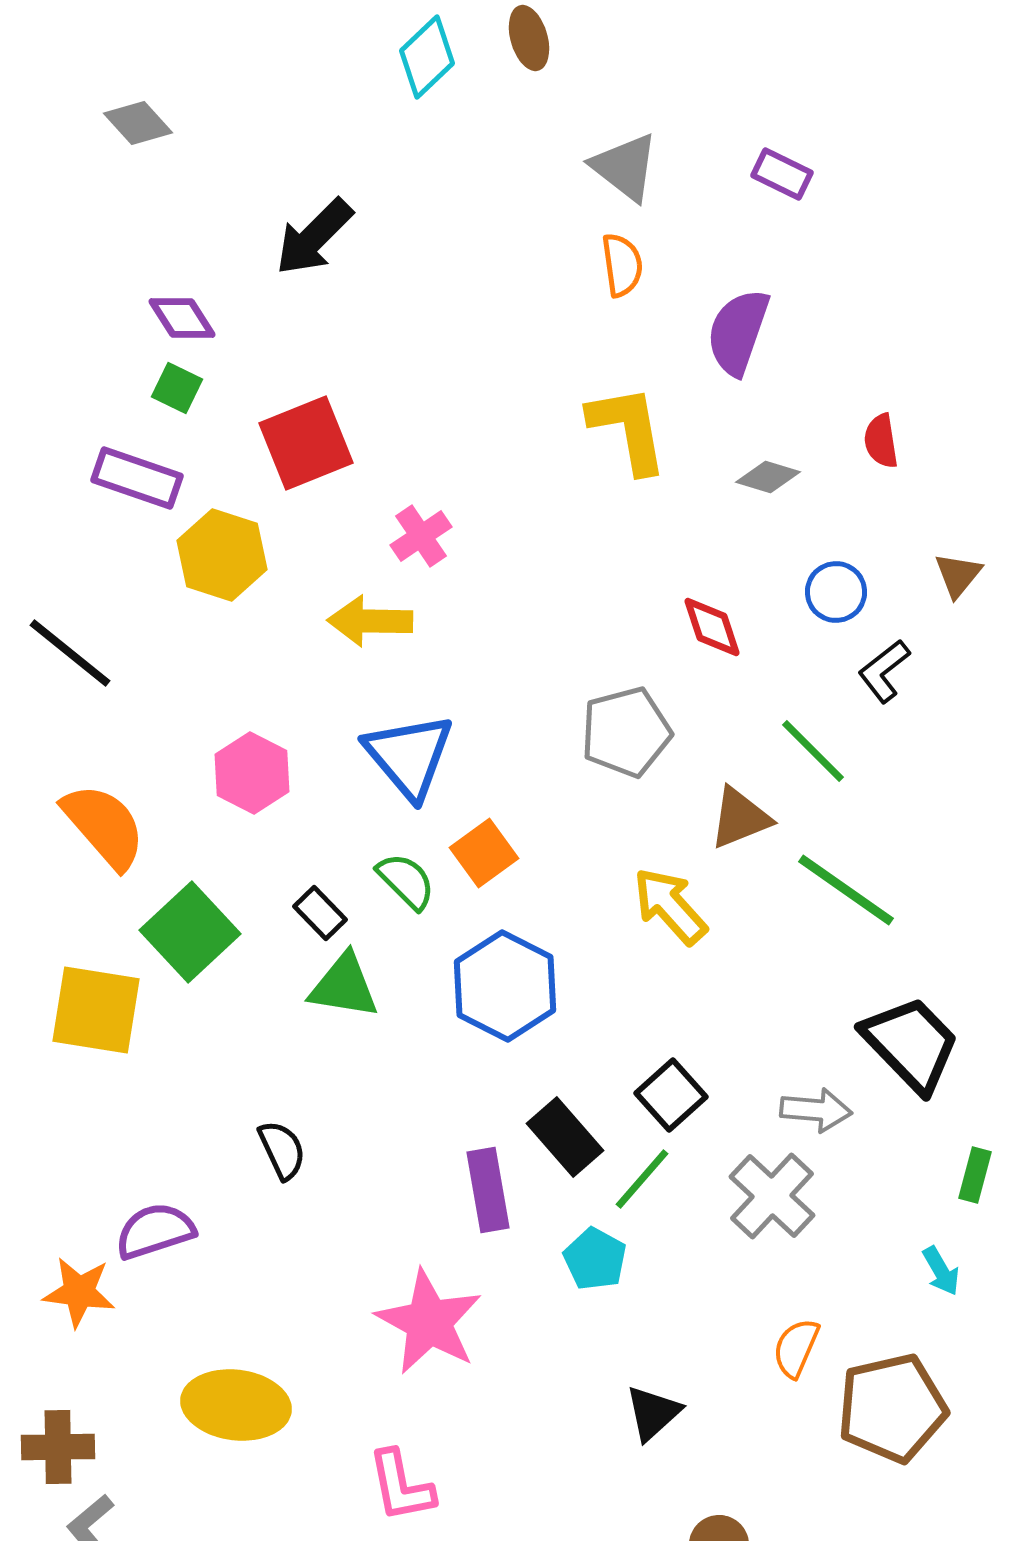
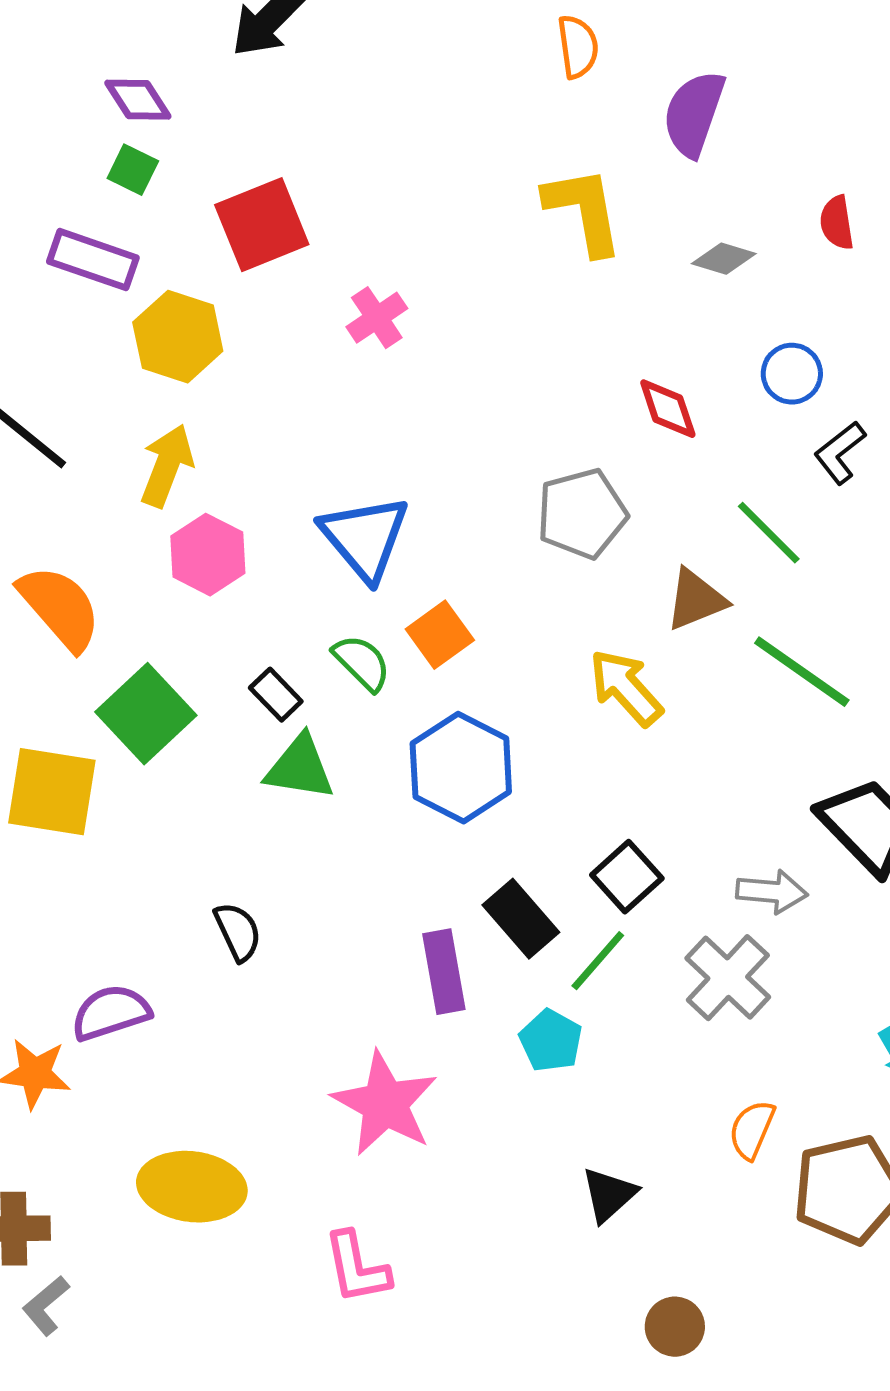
yellow arrow: (370, 621) -> (167, 466), moved, turned 110

